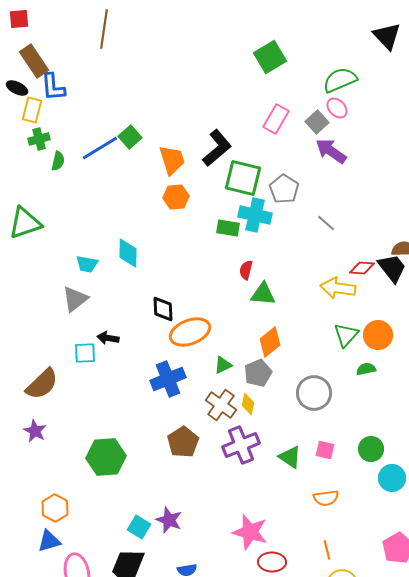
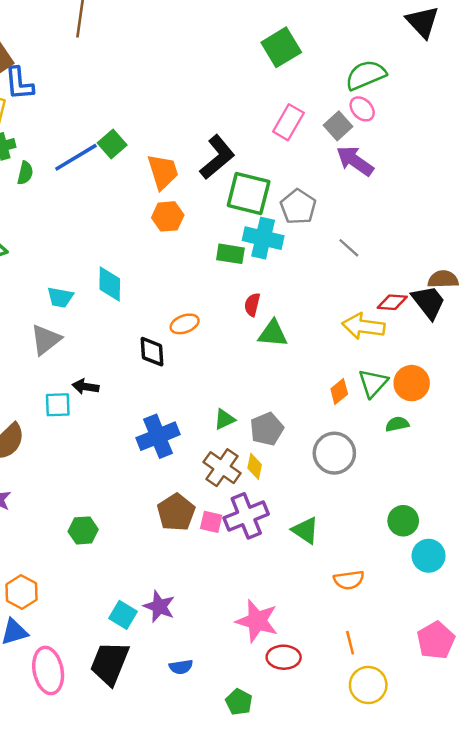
orange ellipse: (190, 332) -> (185, 324), moved, size x0.6
orange diamond: (270, 342) -> (339, 392), moved, size x0.7
pink square: (325, 450) -> (211, 522), moved
green hexagon: (106, 457) -> (83, 530), size x0.6

